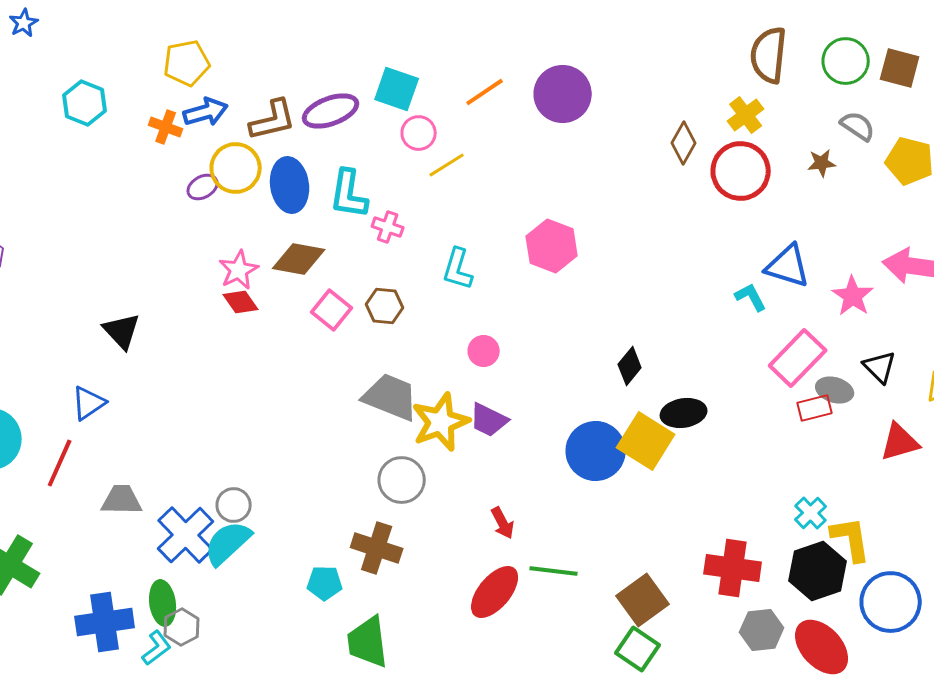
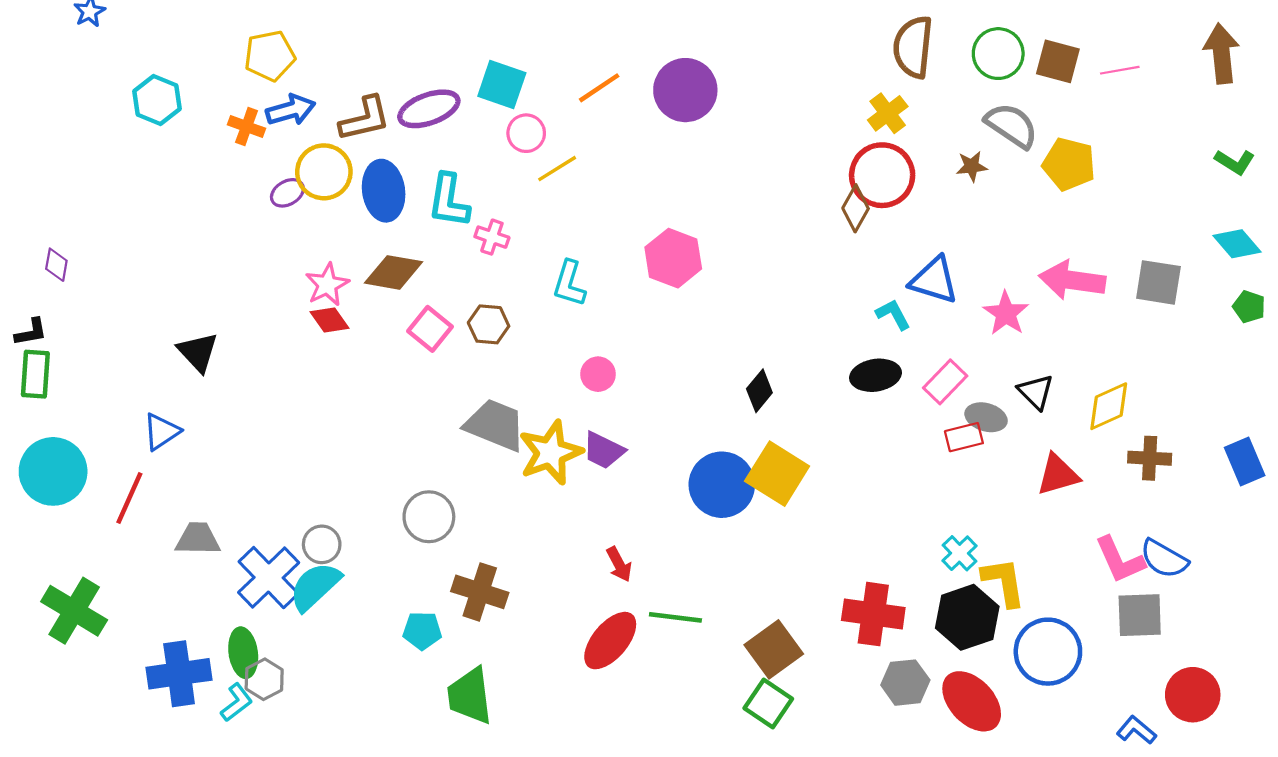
gray semicircle: (858, 126) -> (1011, 125), size x1.4
brown diamond: (684, 143) -> (856, 208), moved
pink rectangle: (798, 358) -> (945, 382), size x0.7
black ellipse: (684, 413) -> (875, 375), moved
gray circle: (402, 480) -> (429, 517), moved

